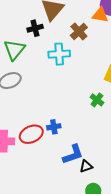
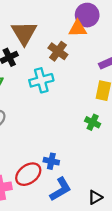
blue cross: (54, 127) -> (51, 161), turned 32
blue L-shape: (73, 154) -> (60, 189), moved

